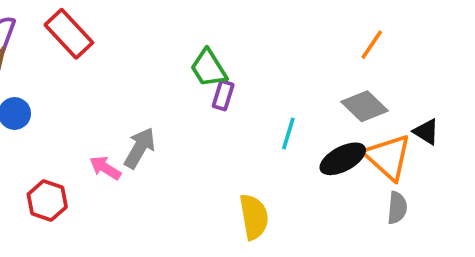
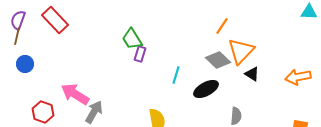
gray arrow: (140, 148) -> (94, 112), moved
orange triangle: (388, 157) -> (241, 51), moved, turned 32
pink arrow: (105, 168) -> (75, 94), size x1.6

